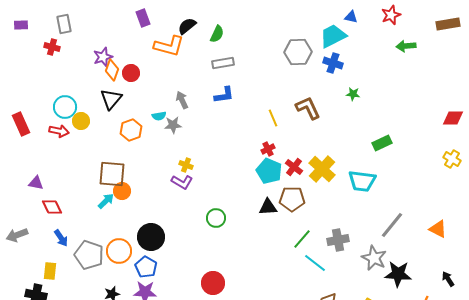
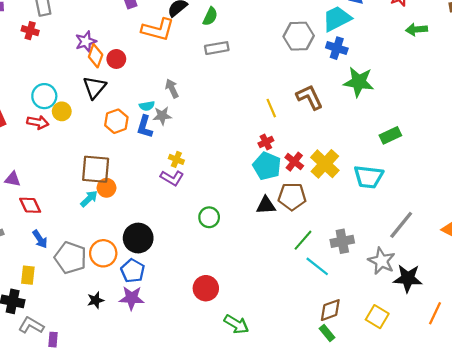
green star: (353, 94) -> (359, 82), size x2.0
blue L-shape: (224, 95) -> (145, 127), moved, turned 115

